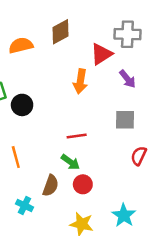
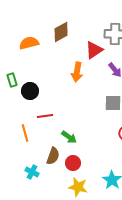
red line: (77, 136) -> (45, 116), moved
red circle: (83, 184) -> (73, 163), moved

